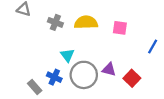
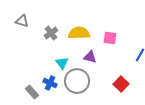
gray cross: (55, 22) -> (51, 33), turned 32
purple triangle: (109, 69) -> (90, 57), moved

